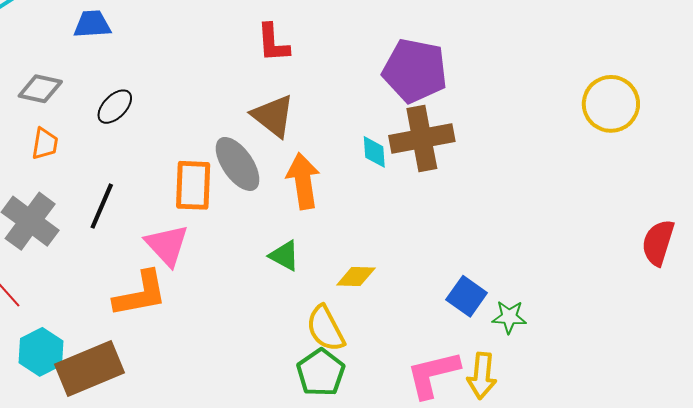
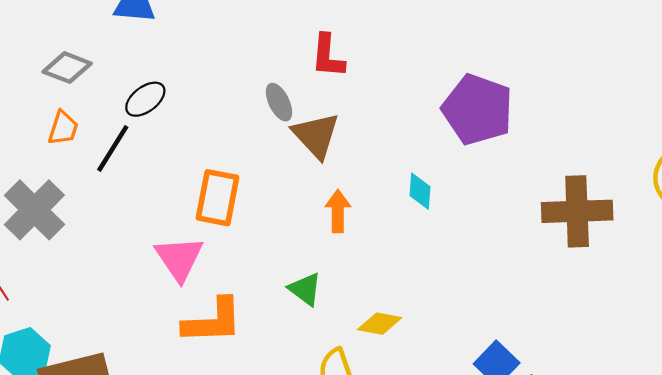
brown cross: (422, 138) -> (577, 211), moved
gray ellipse: (238, 164) -> (279, 102), moved, size x0.6
orange arrow: (303, 181) -> (338, 211), size x0.7
black line: (102, 206) -> (113, 148), moved
orange L-shape: (140, 294) -> (213, 321), moved

